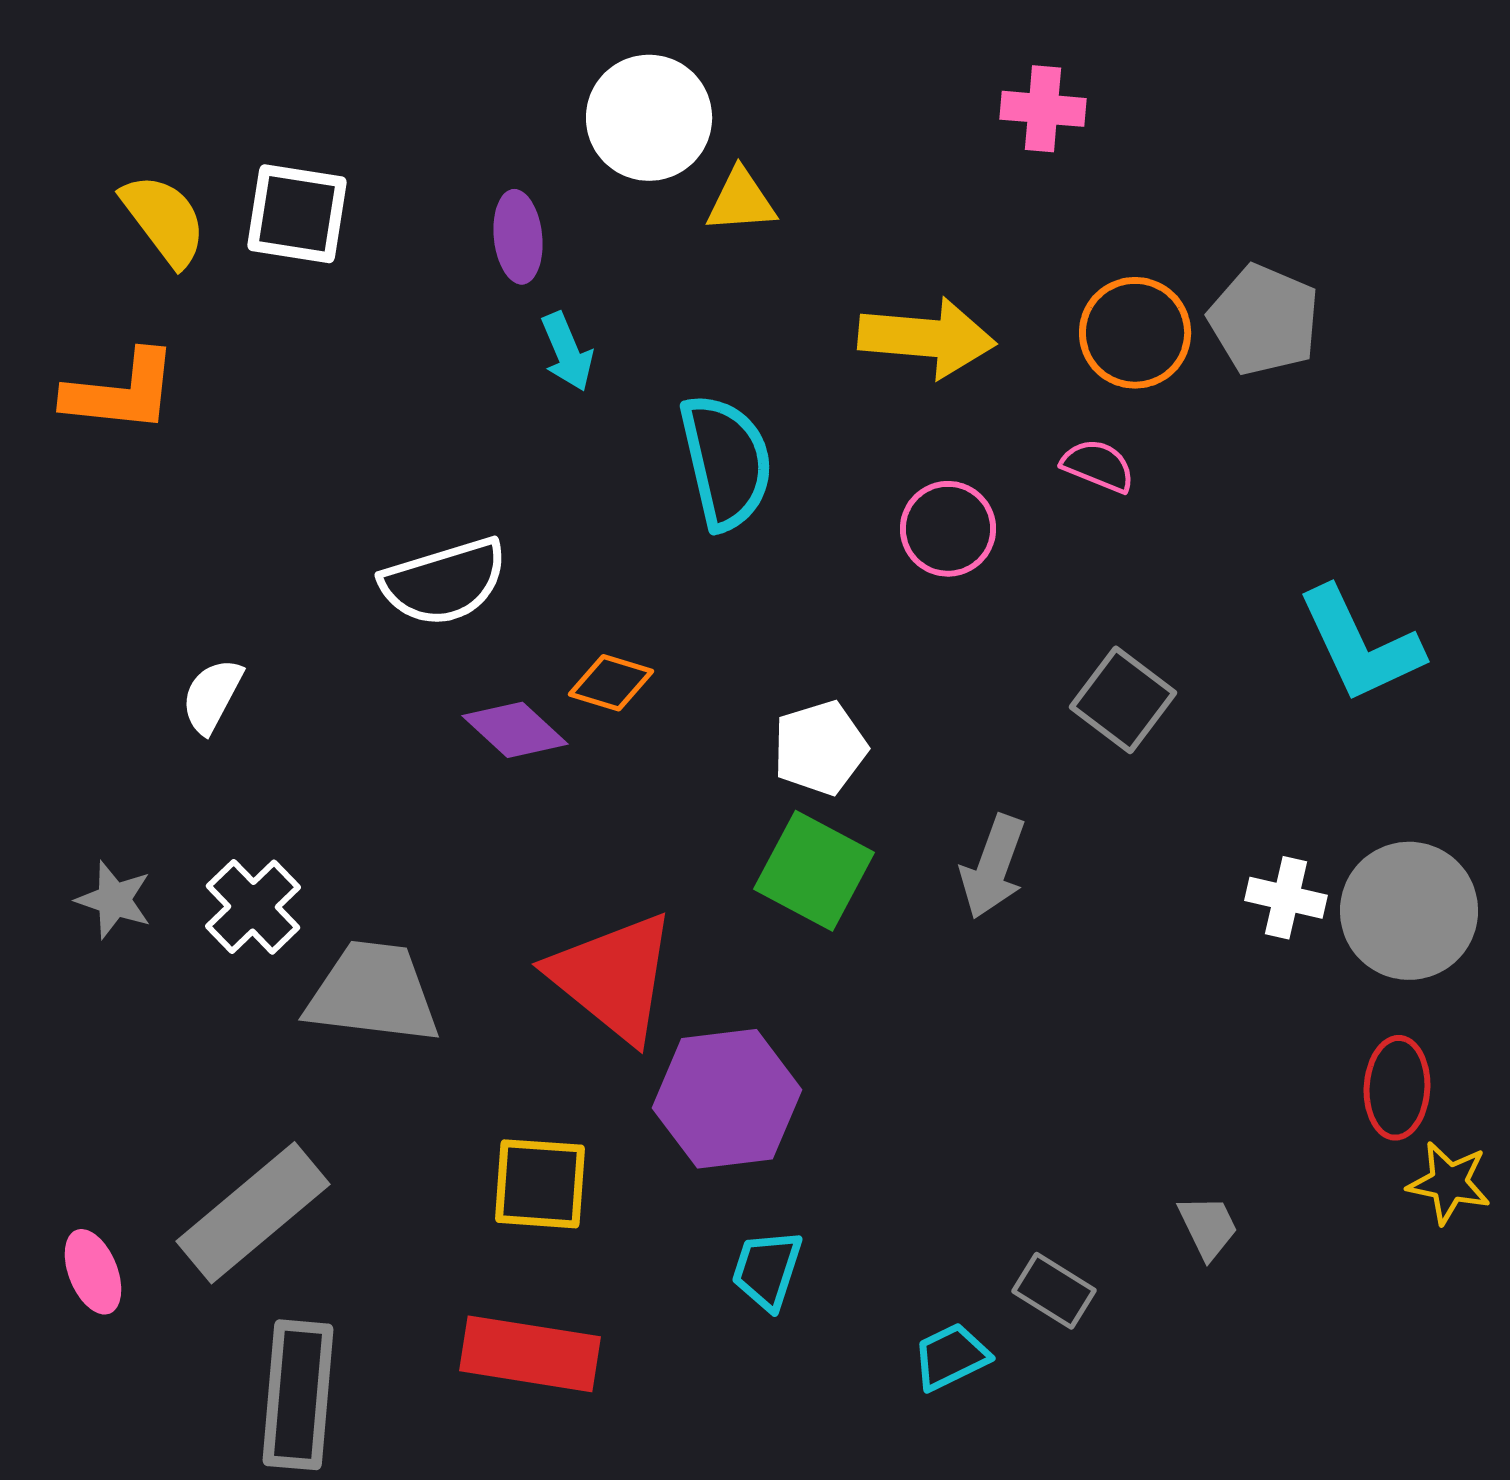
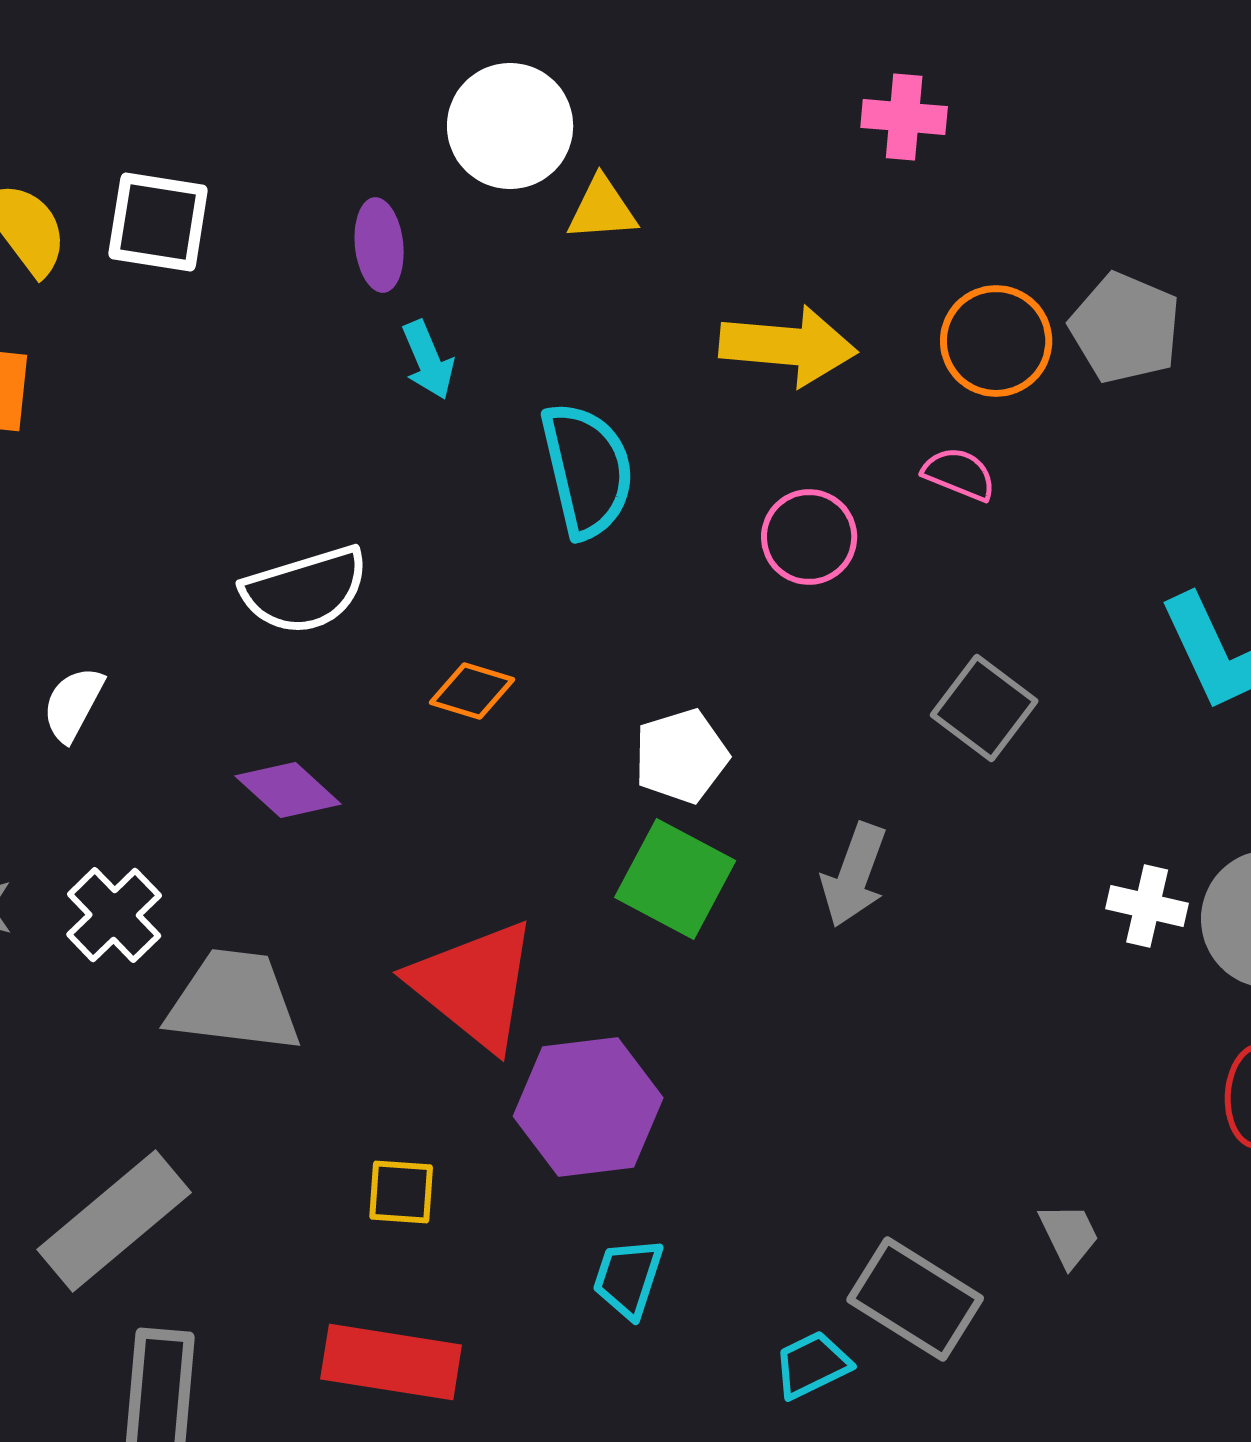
purple diamond: (515, 730) -> (288, 790), moved
yellow square: (540, 1184) -> (401, 1192), size x0.7
gray rectangle: (1054, 1291) -> (915, 1299), size x1.6

